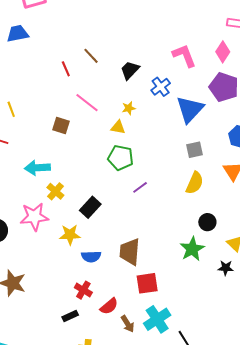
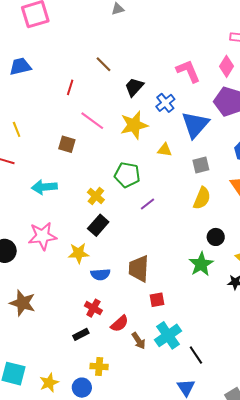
blue trapezoid: (18, 34) -> (20, 66), moved
brown line: (91, 56) -> (103, 64), moved
red line: (66, 69) -> (70, 87), turned 42
yellow star: (129, 108) -> (134, 125), size x2.0
yellow triangle: (118, 127) -> (165, 150), moved
yellow cross: (55, 191) -> (96, 196), moved
red square: (147, 283) -> (157, 300), size x0.7

